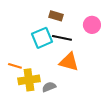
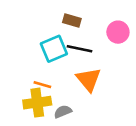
orange triangle: (69, 62) -> (88, 80), turned 35
orange line: (15, 66) -> (42, 85), moved

